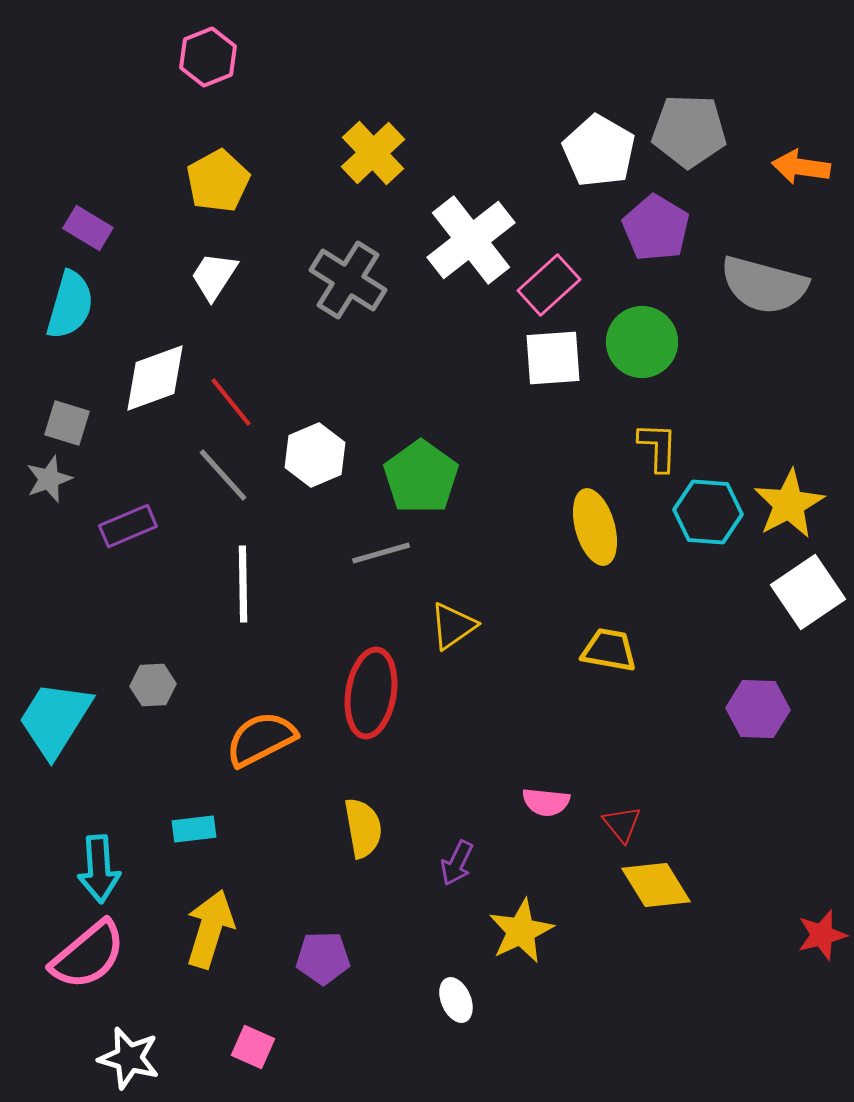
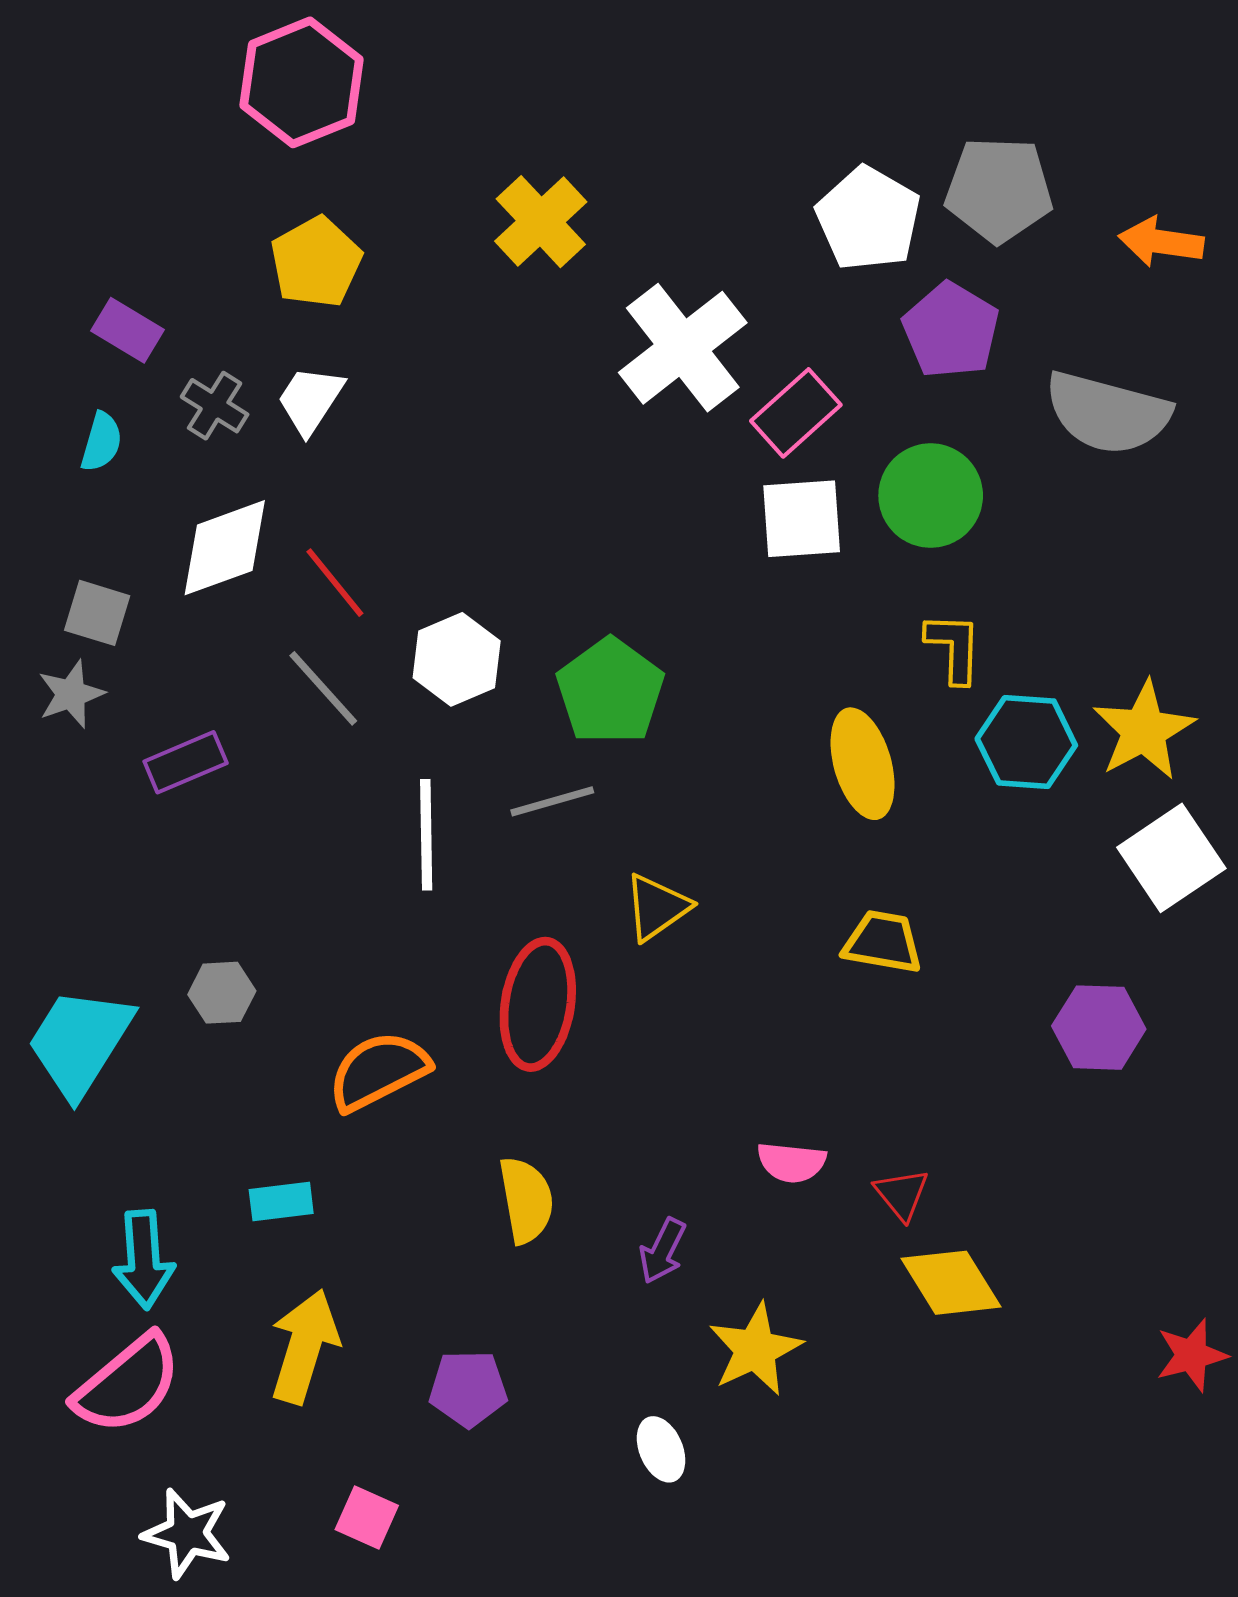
pink hexagon: (208, 57) -> (302, 82), size x1.5
gray cross: (348, 280) -> (215, 406), moved, size x0.6
cyan semicircle: (70, 305) -> (101, 442), size x0.6
white line: (243, 584) -> (426, 835), moved

